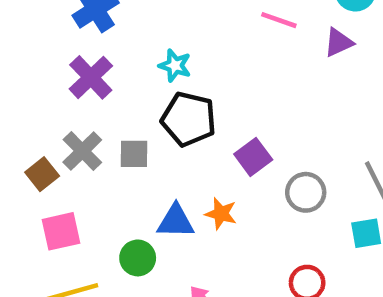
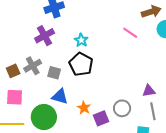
purple triangle: (339, 42) -> (149, 91), moved
purple square: (253, 157) -> (101, 118), moved
blue triangle: (176, 221) -> (60, 96), moved
green circle: (138, 258) -> (44, 117), size x1.6

